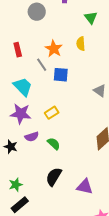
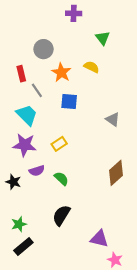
gray circle: (37, 12) -> (44, 49), moved
yellow semicircle: (81, 44) -> (91, 67), turned 120
gray line: (42, 65) -> (37, 90), moved
purple triangle: (85, 187) -> (99, 239), moved

